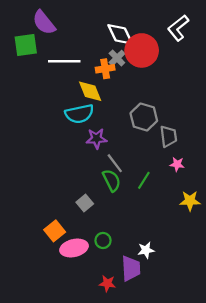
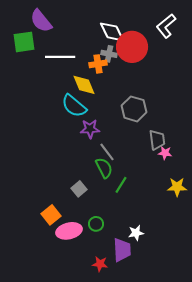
gray cross: (117, 58) -> (109, 54), turned -35
cyan semicircle: (79, 114) -> (74, 106), turned 52
gray trapezoid: (168, 136) -> (157, 140), moved
green line: (144, 180) -> (121, 185), moved

